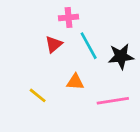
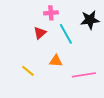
black star: (121, 56) -> (90, 20), moved

